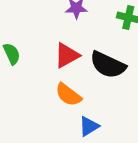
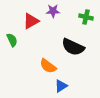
red triangle: (67, 55) -> (31, 21), moved

